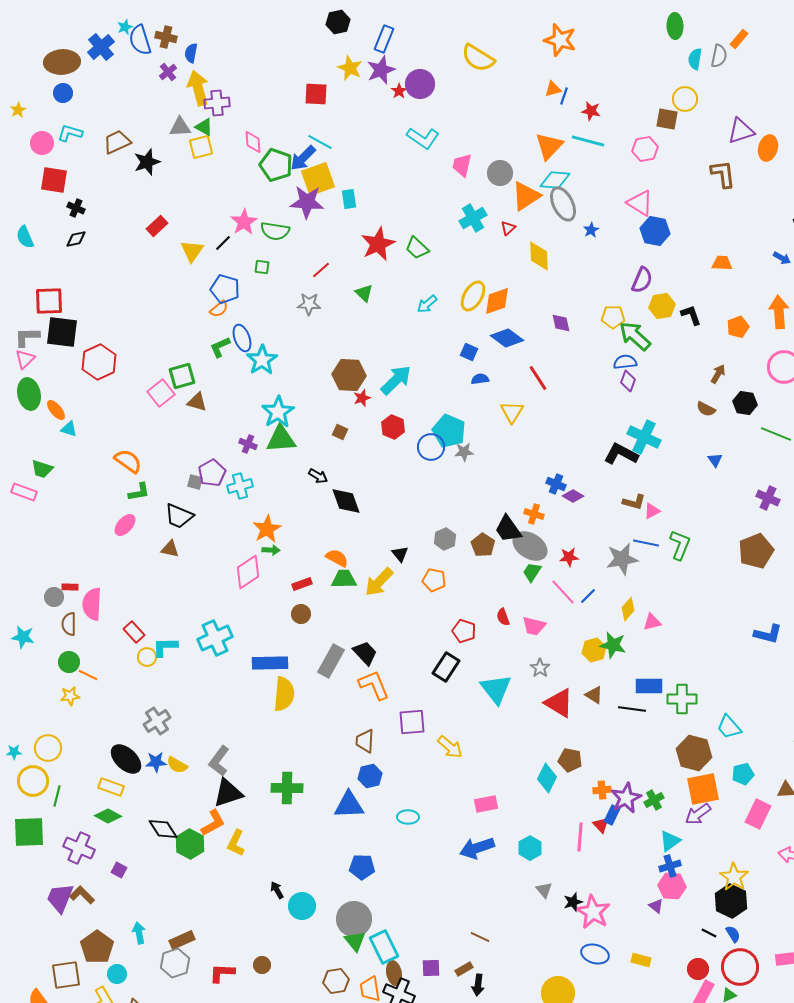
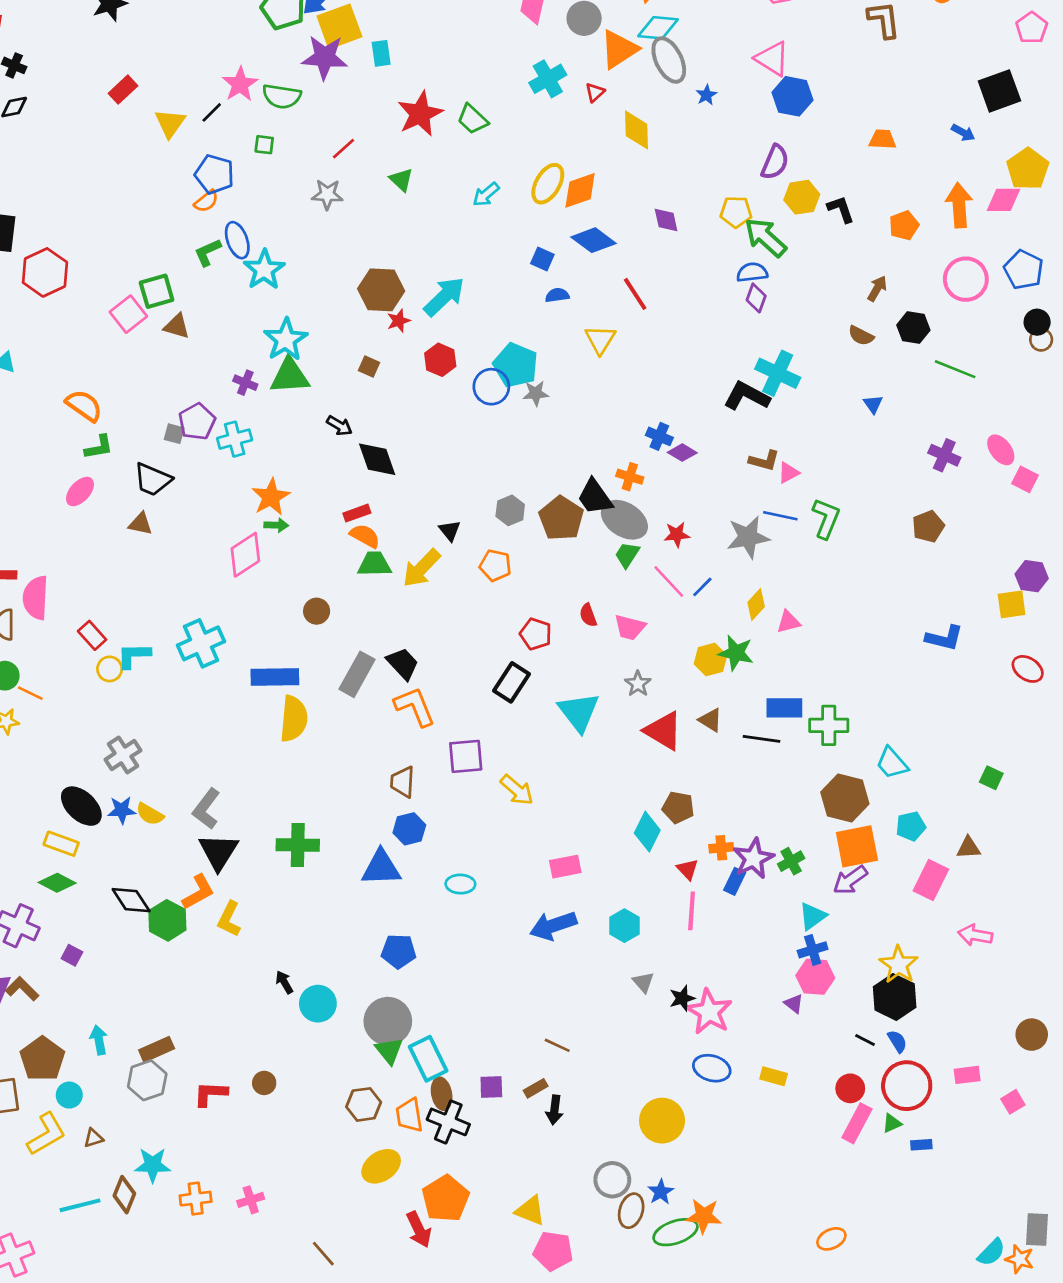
brown pentagon: (483, 545) -> (561, 518), size x1.4
brown pentagon: (756, 551) -> (928, 526), size x0.7
red rectangle: (302, 584) -> (357, 513), moved
black triangle: (228, 793) -> (218, 852), turned -40
red triangle: (601, 825) -> (688, 869), moved

